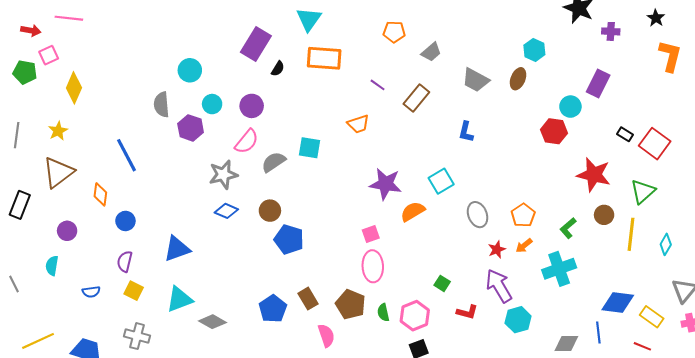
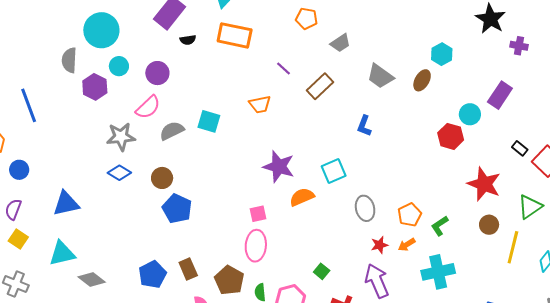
black semicircle: (278, 69) -> (188, 40), turned 42
cyan circle: (190, 70) -> (101, 30), size x1.5
green L-shape: (568, 228) -> (440, 226), moved

